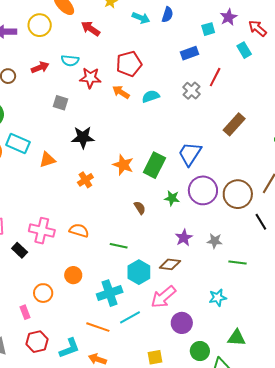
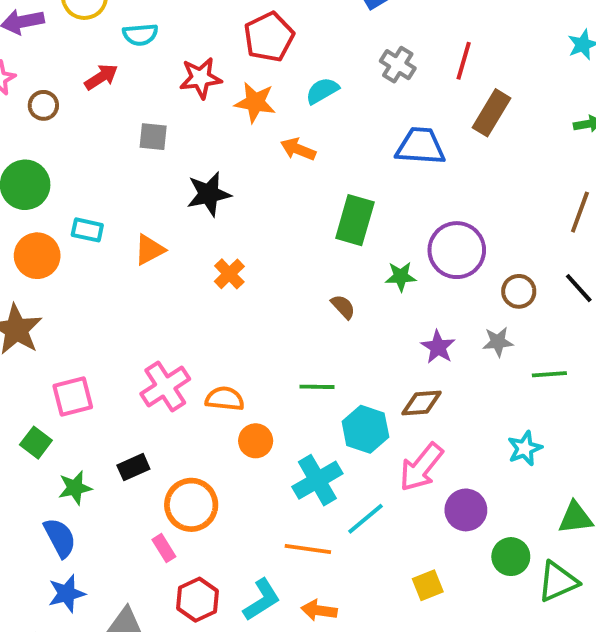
cyan semicircle: (70, 61) -> (140, 35), moved
red line: (215, 77) -> (464, 61), moved
orange arrow: (121, 92) -> (298, 149), moved
cyan rectangle: (18, 143) -> (87, 230), size x0.7
blue trapezoid: (190, 154) -> (420, 146), moved, turned 72
orange star: (123, 165) -> (255, 102), moved
brown circle: (238, 194) -> (519, 291), moved, size x0.6
orange semicircle: (79, 230) -> (225, 399), moved
pink cross: (42, 231) -> (165, 386), turned -35
black rectangle: (20, 250) -> (133, 467), moved, turned -56
orange circle: (73, 275) -> (256, 441), moved
orange circle: (43, 293) -> (191, 505), size x1.4

